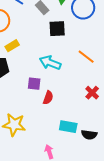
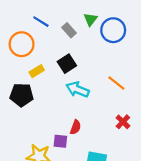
black square: (57, 29) -> (67, 64), moved, turned -30
purple square: (34, 84) -> (60, 141), moved

